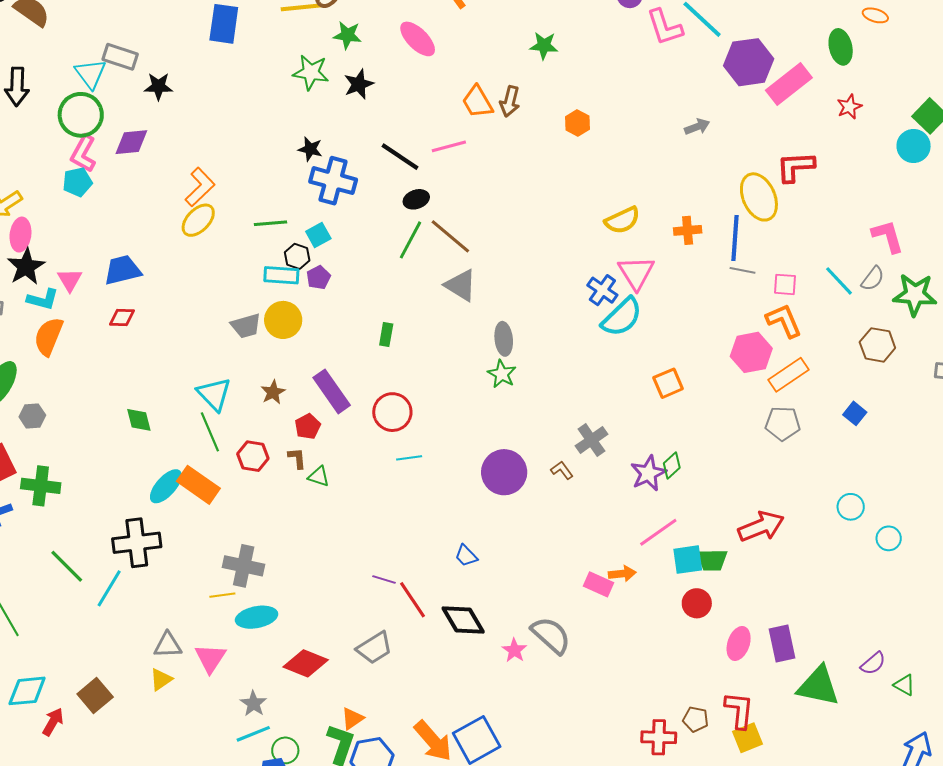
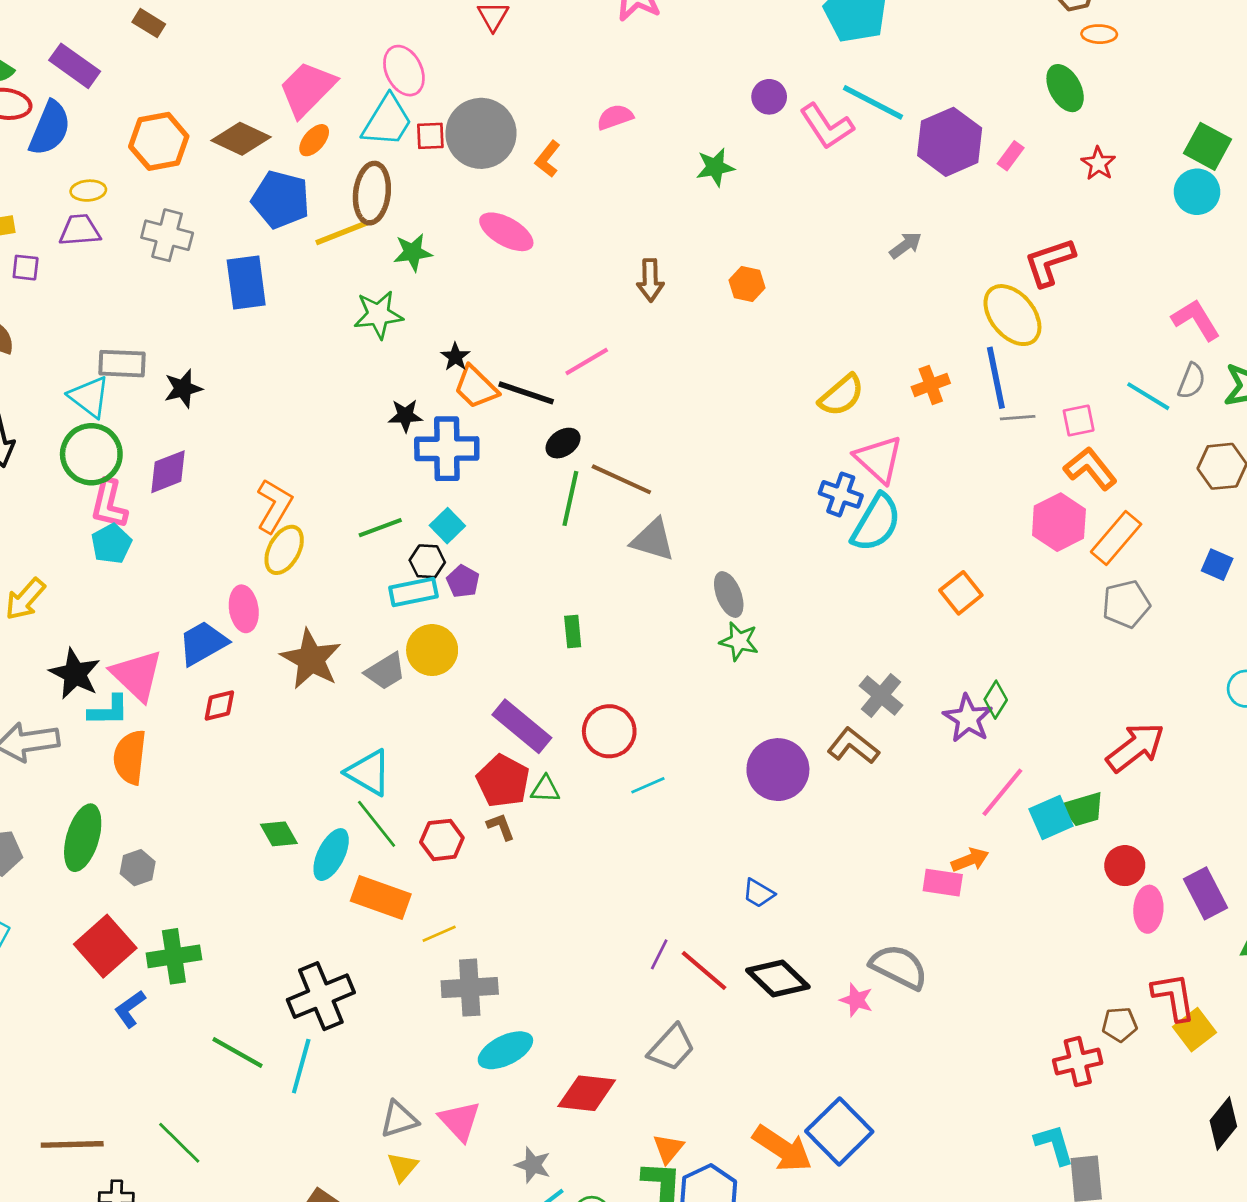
green star: (544, 46) -> (715, 167), moved
black star: (359, 84) -> (455, 357), moved, size x0.7
pink rectangle: (789, 84) -> (1011, 156), size x0.5
orange trapezoid: (477, 102) -> (476, 387), moved
pink ellipse: (20, 235) -> (244, 609), moved
pink triangle: (70, 280) -> (137, 675), size x1.6
brown star: (273, 392) -> (311, 659), moved, size x1.8
red pentagon: (308, 426) -> (503, 781), size x1.5
brown L-shape: (562, 470) -> (853, 746), size x1.6
green triangle: (319, 476) -> (545, 789), moved
cyan ellipse: (166, 486) -> (331, 855), moved
purple line: (384, 580) -> (659, 954), turned -65
yellow line: (222, 595) -> (439, 934), moved
red circle: (697, 603) -> (1125, 866), moved

